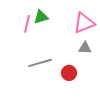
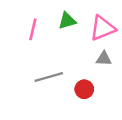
green triangle: (41, 17) -> (67, 21), moved

